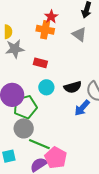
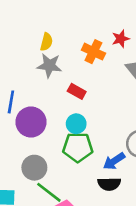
red star: (51, 17) -> (121, 39), moved
black semicircle: (73, 87) -> (109, 184), moved
green pentagon: (25, 107) -> (78, 147), moved

